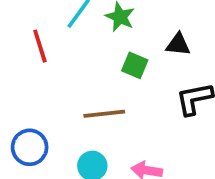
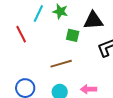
black triangle: (178, 44) -> (93, 20), size x1.5

